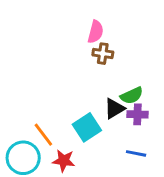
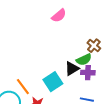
pink semicircle: (96, 32) -> (59, 16), turned 35
brown cross: (103, 54) -> (94, 46), moved, turned 32

